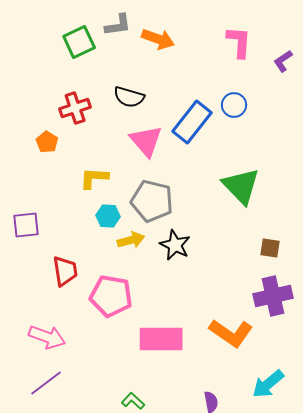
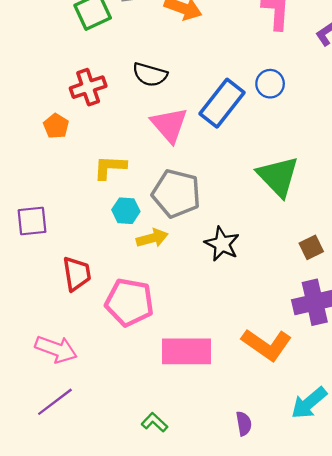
black star: (175, 245) -> (222, 244), moved
brown square: (270, 248) -> (311, 247), turned -35

